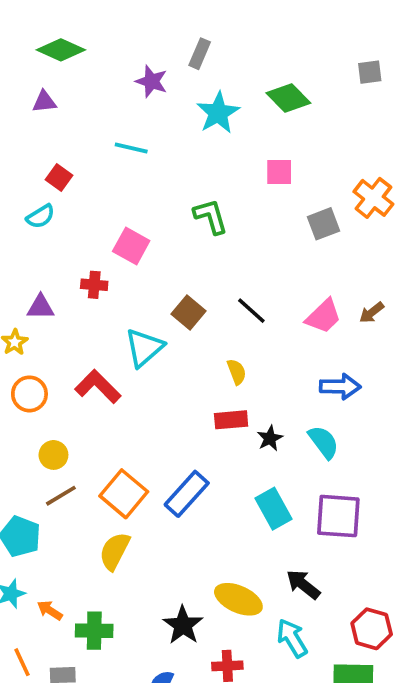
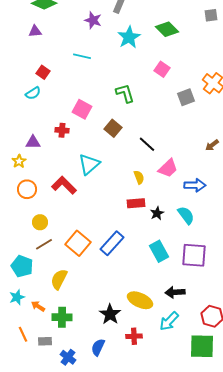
pink square: (279, 172) -> (162, 69), turned 35
brown square: (188, 313) -> (113, 128), moved
pink trapezoid: (324, 316) -> (168, 168), moved
yellow semicircle: (115, 551) -> (59, 279), moved
black arrow: (303, 584) -> (175, 292), turned -42
cyan arrow: (292, 638) -> (169, 321), turned -105

